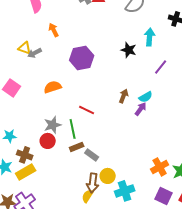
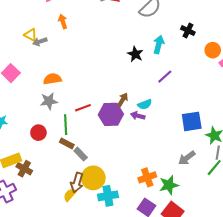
purple hexagon: (82, 58) -> (111, 114), moved
purple arrow: (141, 109) -> (138, 116), turned -120
red line: (87, 110) -> (83, 108), turned -56
gray star: (53, 125) -> (49, 101), moved
brown rectangle: (77, 147) -> (67, 143), turned 40
brown cross: (25, 155) -> (24, 169), moved
yellow circle: (108, 176) -> (93, 178), size x1.5

